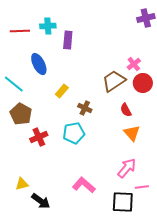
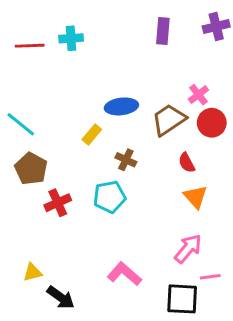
purple rectangle: (68, 40) -> (163, 31), moved
blue ellipse: (39, 64) -> (121, 106), moved, turned -70

